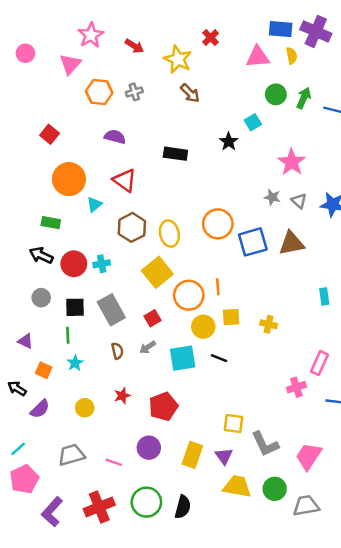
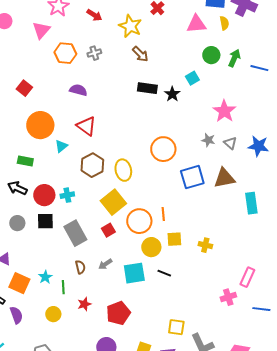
black rectangle: (175, 154) -> (147, 88), moved
orange circle: (218, 224) -> (163, 149), moved
cyan rectangle: (324, 296) -> (251, 203), moved, size x1.5
black square: (75, 307) -> (45, 221), moved
red square: (152, 318) -> (108, 230), moved
green line: (68, 335) -> (63, 287), moved
orange square: (44, 370) -> (19, 283), size x1.5
purple semicircle: (40, 409) -> (16, 315), turned -66

